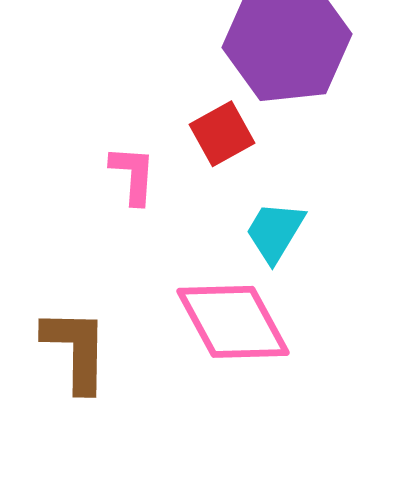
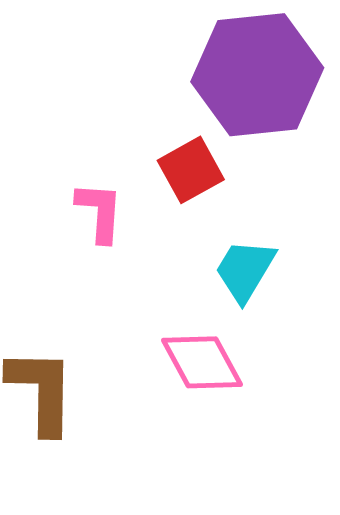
pink diamond: (233, 322) -> (202, 362), size x0.7

